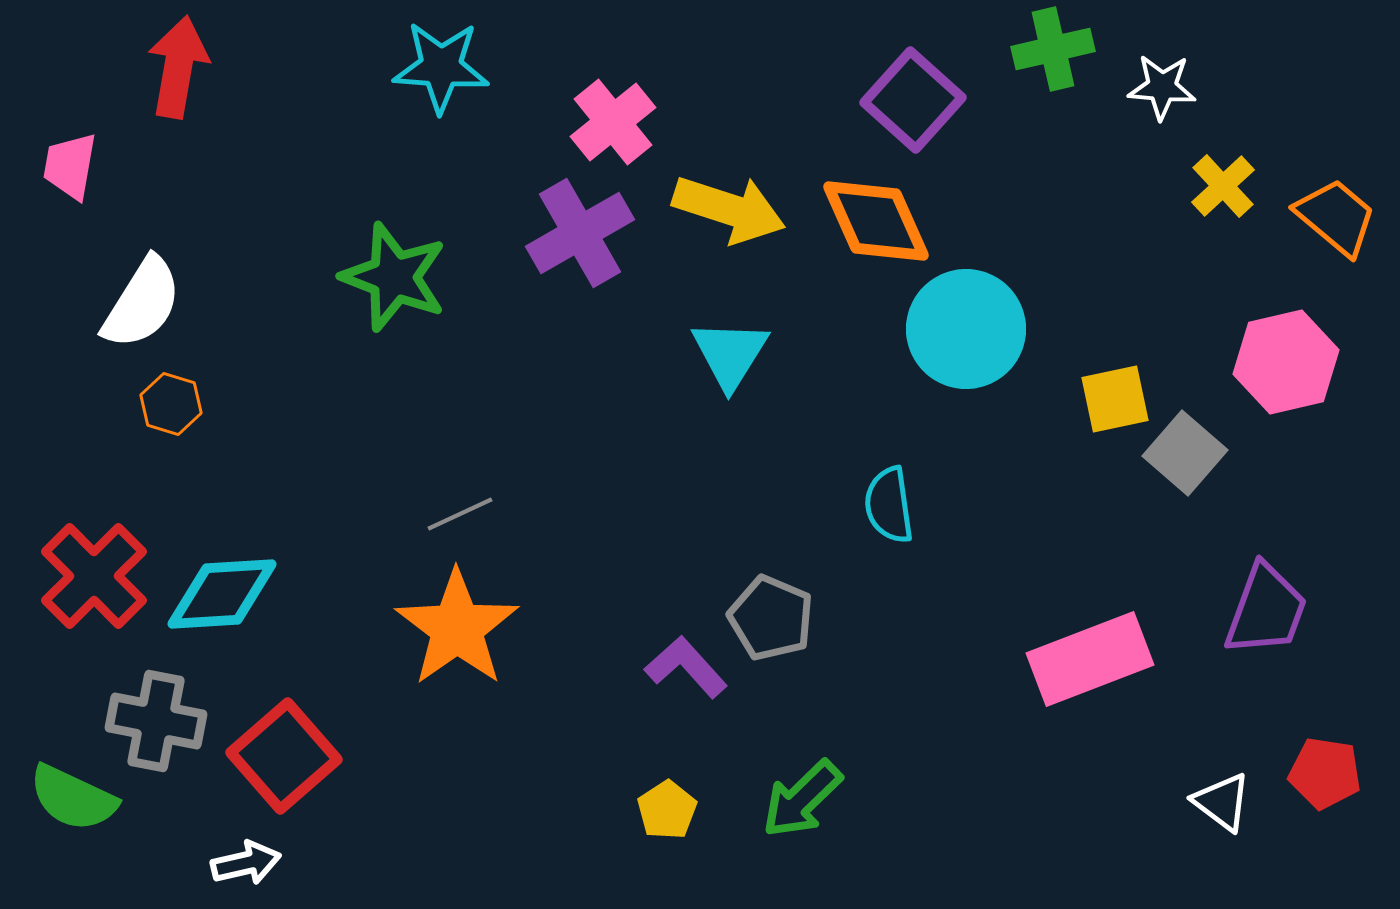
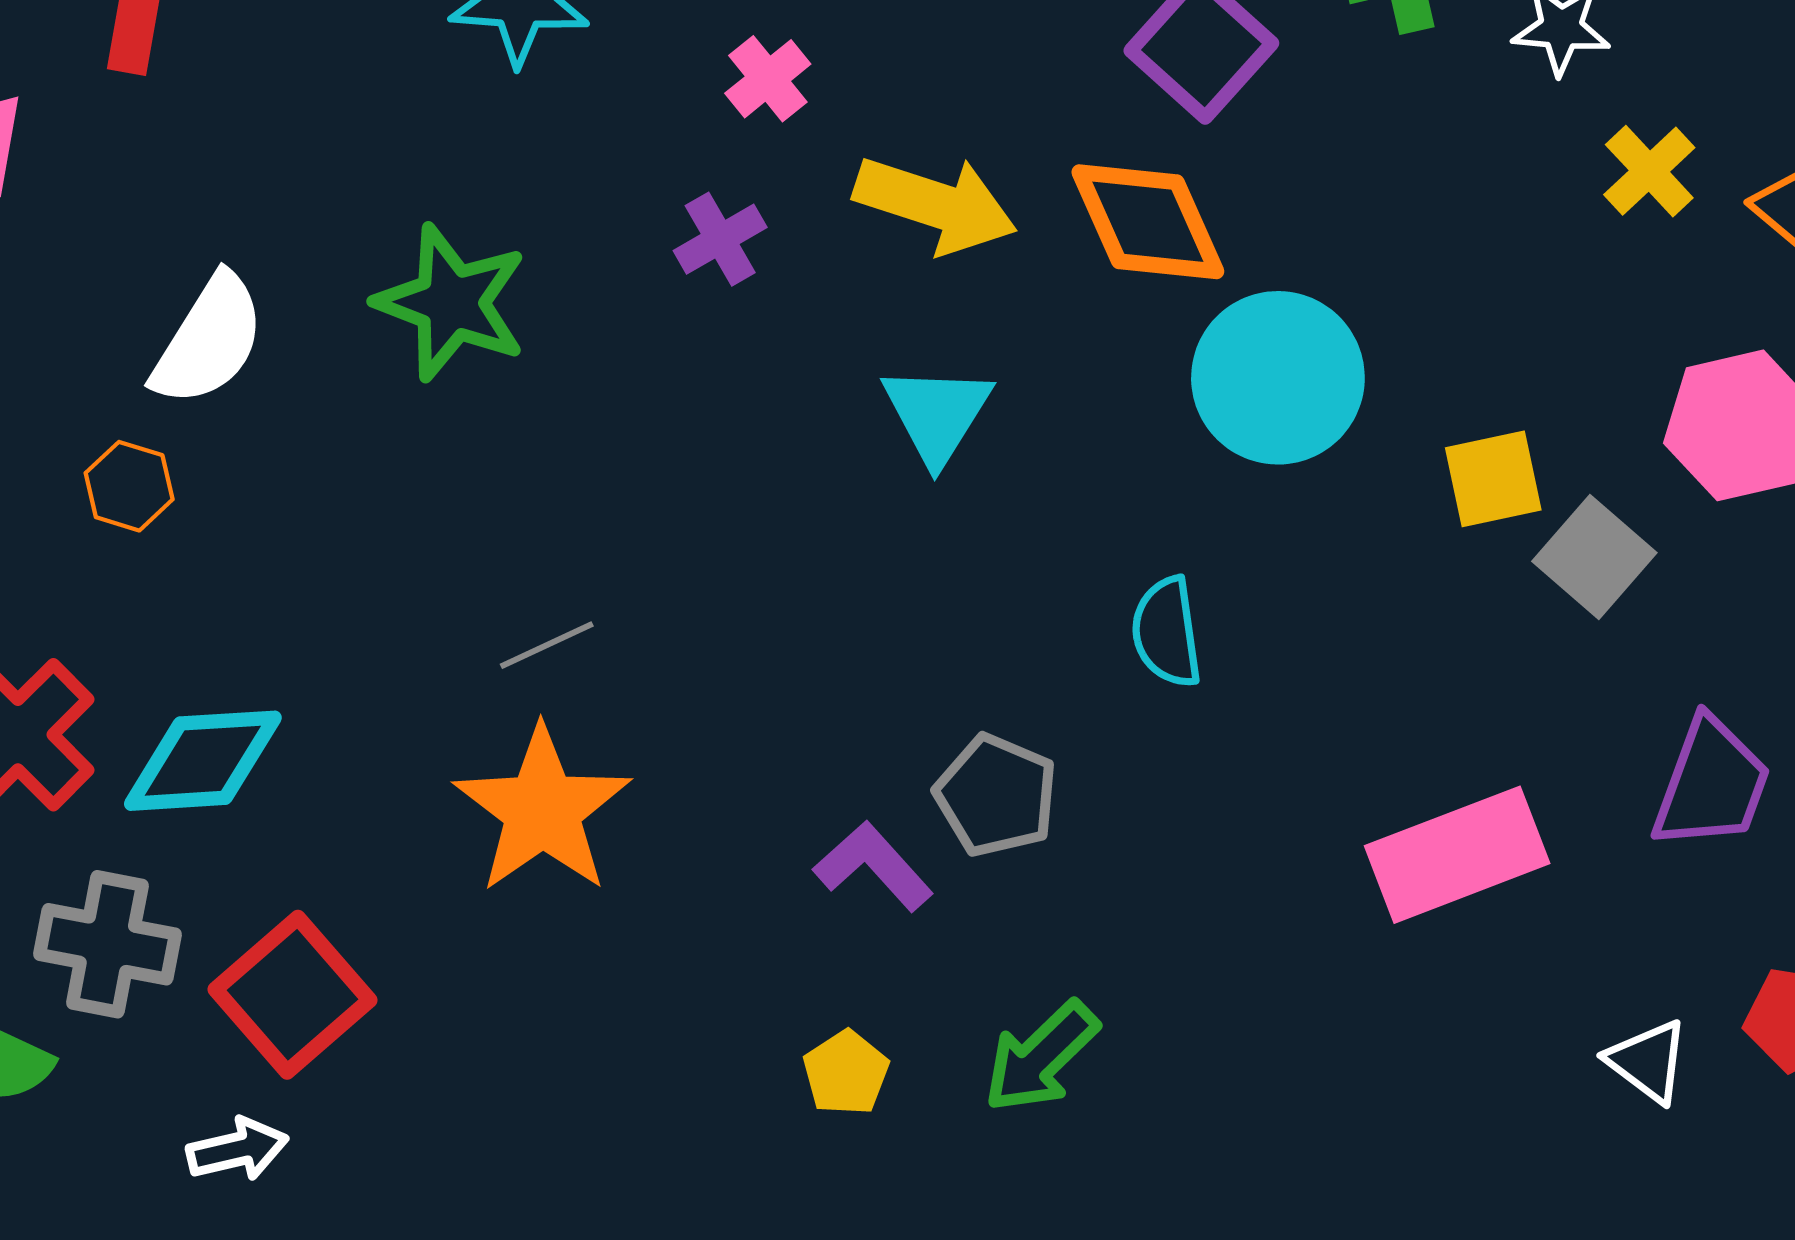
pink cross: (613, 122) -> (768, 79), size x0.7
purple cross: (580, 233) -> (720, 239), size x0.6
white semicircle: (142, 303) -> (209, 340), moved

